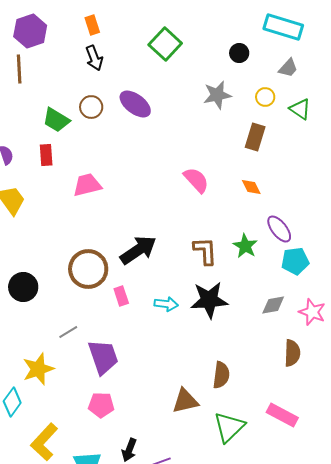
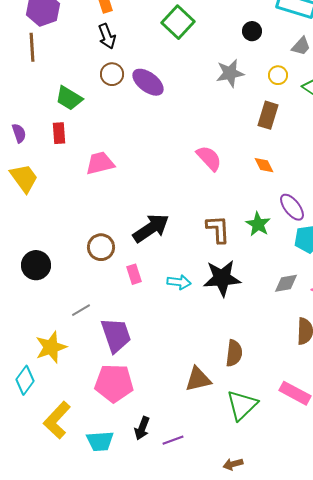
brown circle: (91, 107) -> (112, 74), moved
brown circle: (88, 269) -> (101, 247), size x0.7
pink pentagon: (101, 405) -> (114, 383), size x1.5

